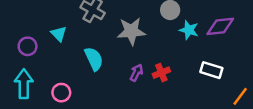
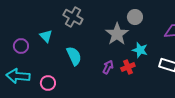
cyan star: (189, 30) -> (140, 50), moved
gray star: (131, 31) -> (117, 34), moved, turned -30
cyan arrow: (24, 84) -> (18, 76), turned -85

